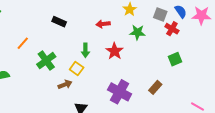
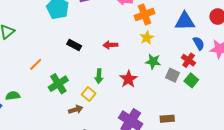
gray square: (160, 14) -> (173, 75), moved
red arrow: (103, 24) -> (110, 45), moved
green square: (175, 59) -> (191, 80), moved, turned -32
brown rectangle: (155, 87) -> (167, 119), turned 40

